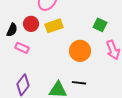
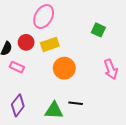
green square: (100, 25) -> (98, 30), moved
orange circle: (80, 51) -> (64, 68), moved

